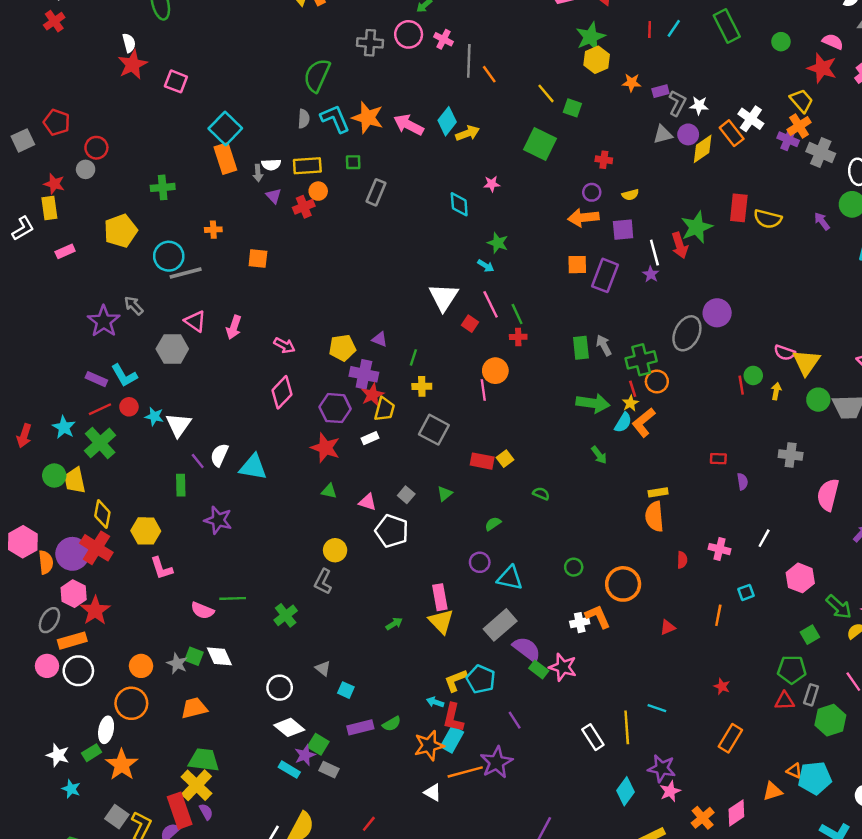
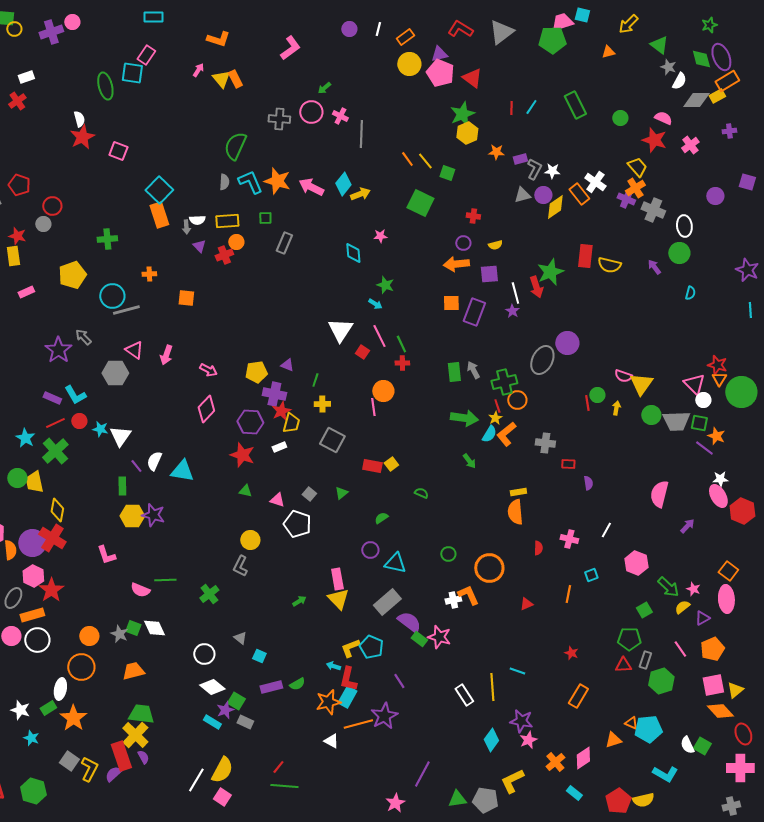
orange line: (489, 74) -> (407, 159), moved
gray cross: (791, 455) -> (545, 443), moved
yellow hexagon: (146, 531) -> (132, 516), moved

